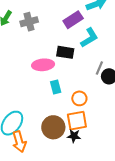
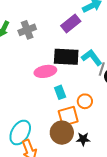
cyan L-shape: (89, 38) -> (92, 58), moved, turned -90
black rectangle: (65, 52) -> (66, 57), size x1.4
orange square: (77, 121) -> (68, 116), moved

